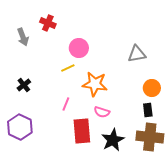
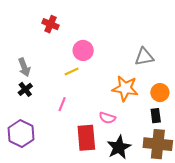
gray arrow: (23, 37) -> (24, 67), moved
orange star: (95, 84) -> (125, 88), moved
pink line: (66, 104) -> (62, 104), moved

